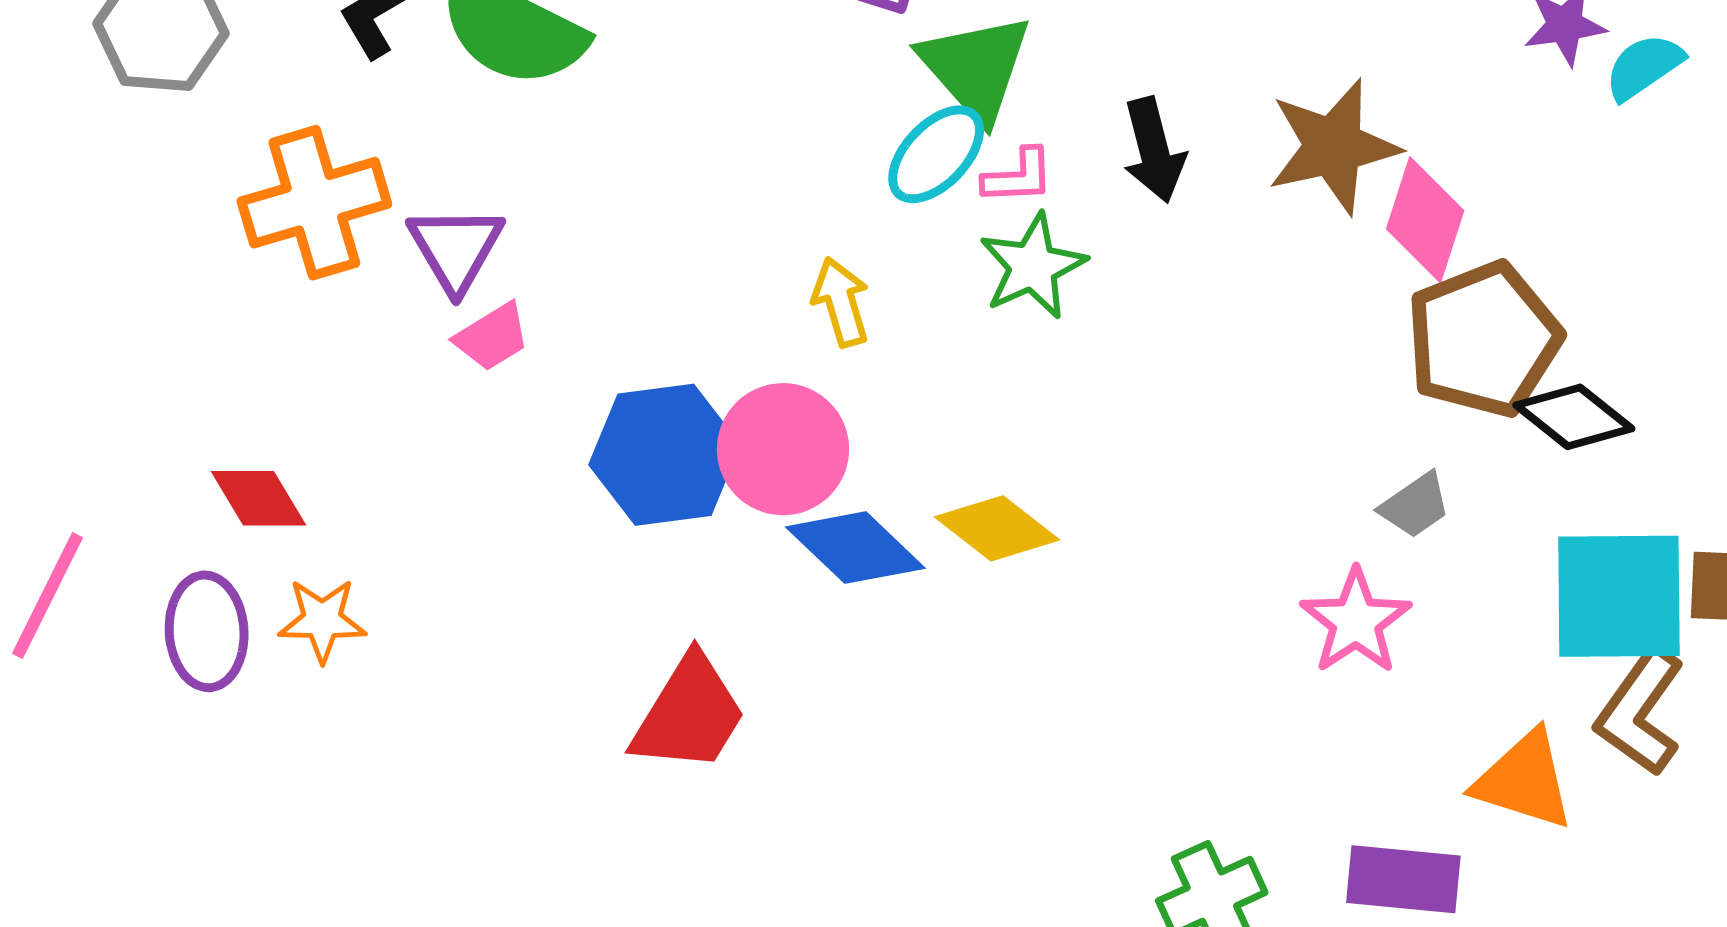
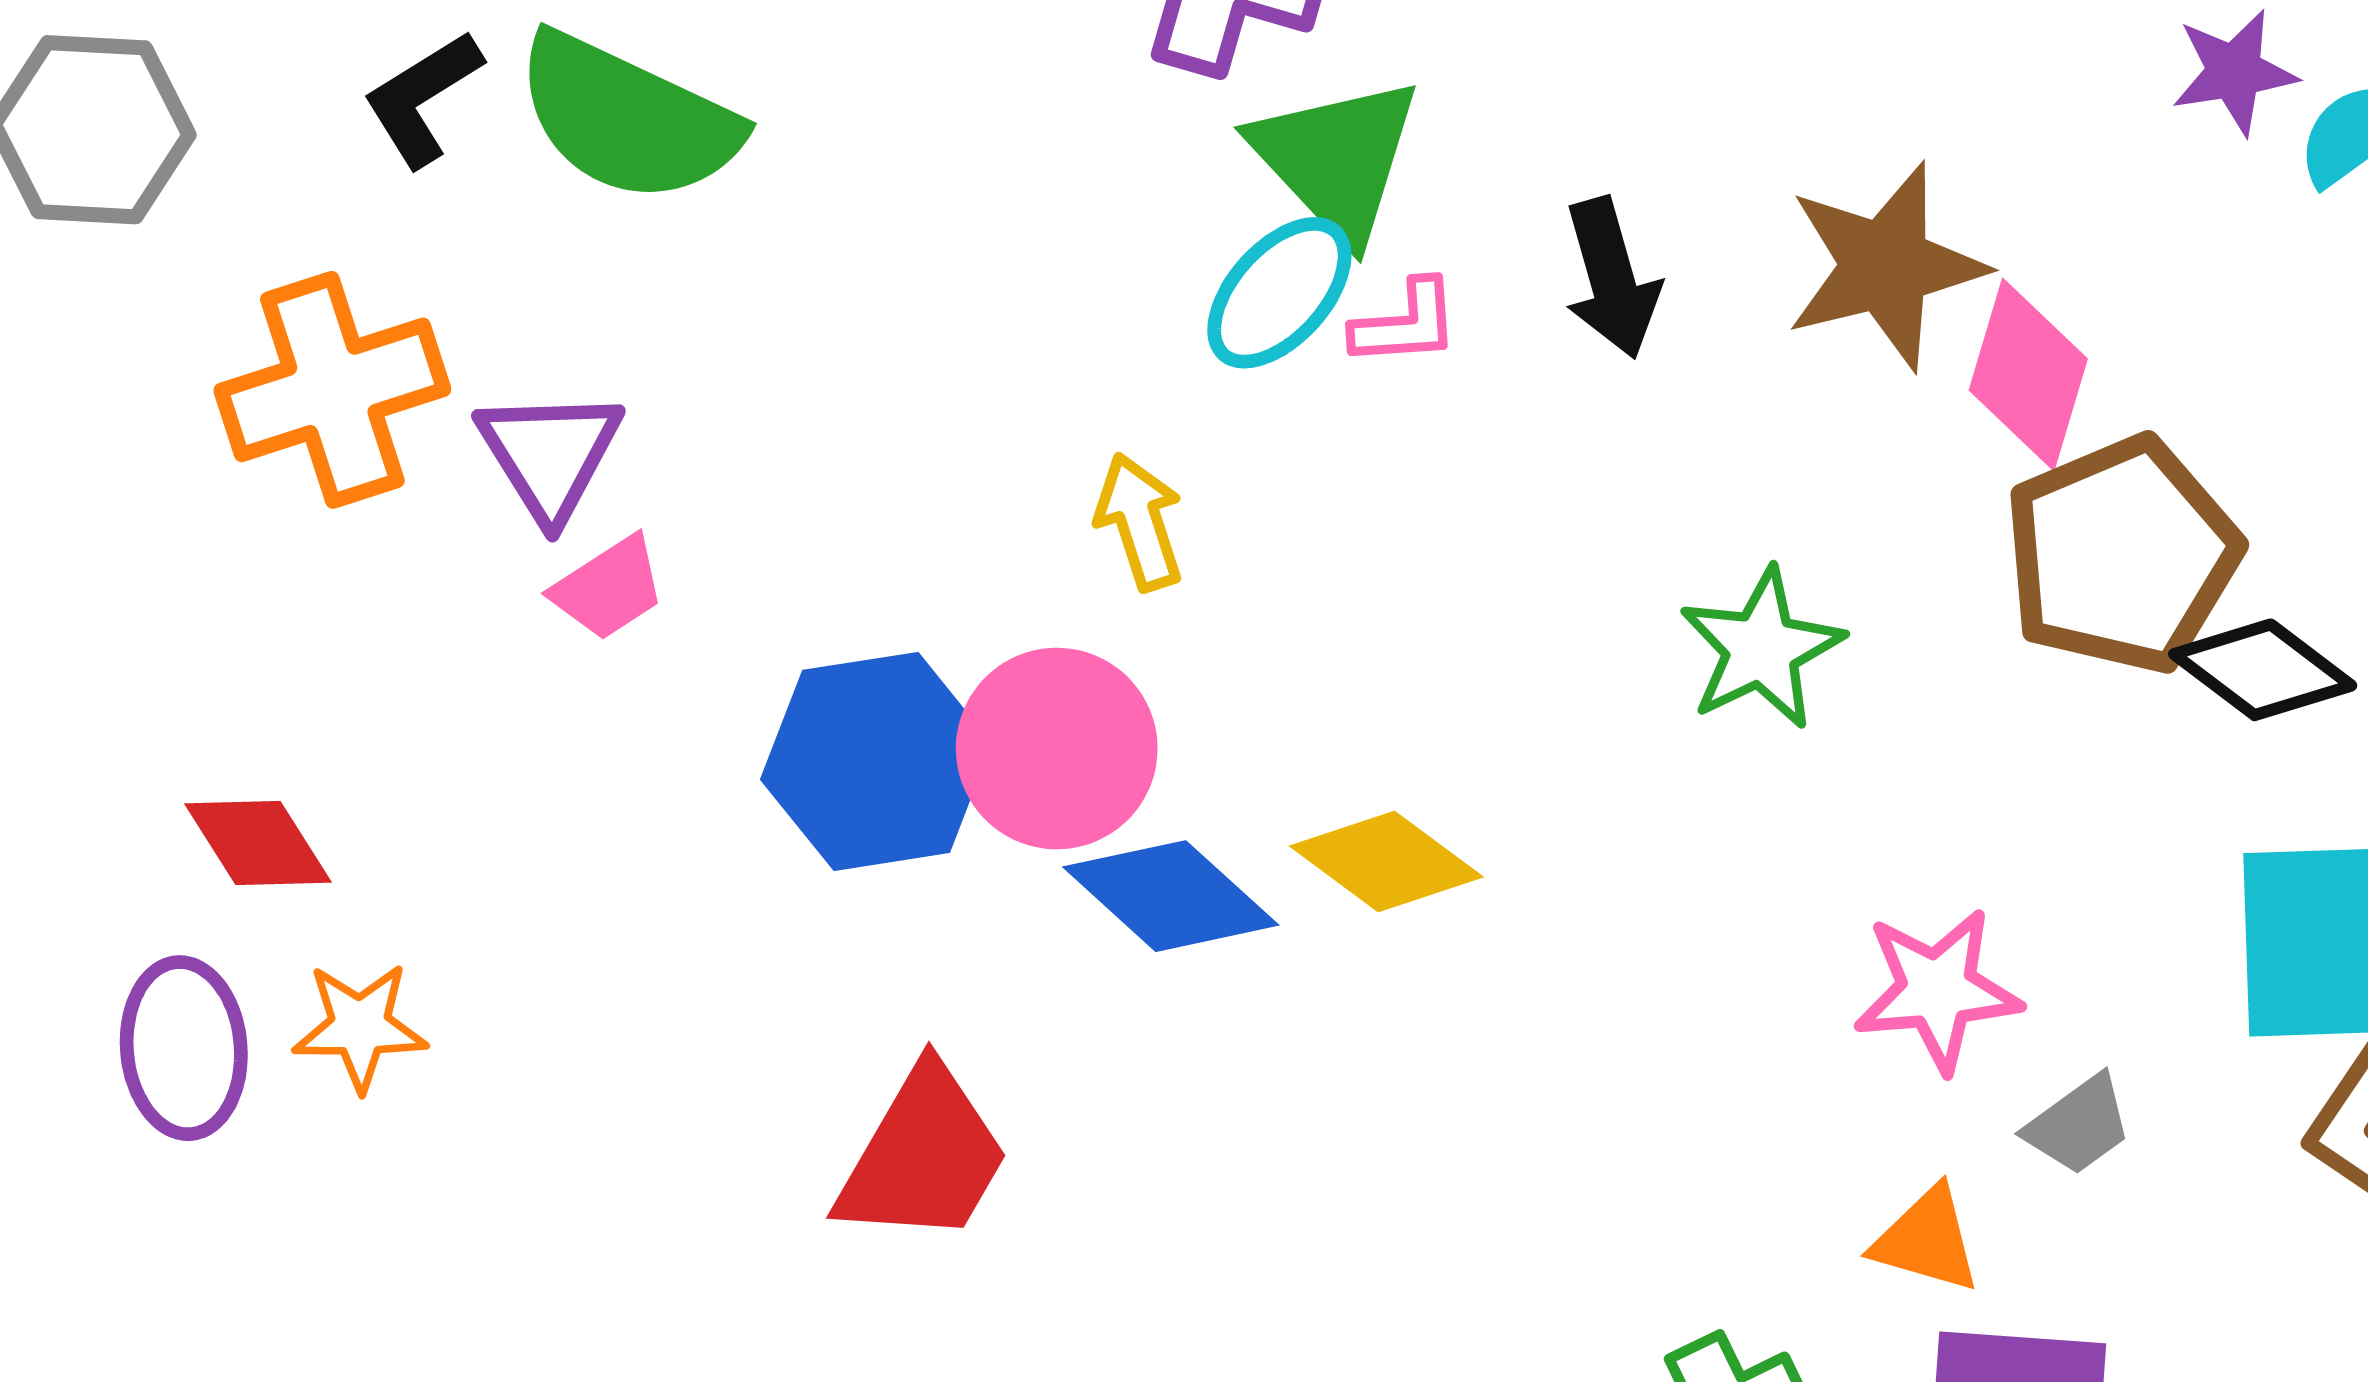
green star: (1033, 266) -> (1762, 649), moved
gray trapezoid: (1415, 505) -> (2079, 1125), moved
pink star: (1356, 621) -> (1937, 990), turned 30
orange triangle: (1524, 780) -> (1927, 1240), moved, size x0.7

